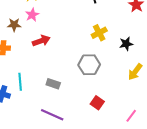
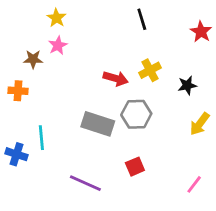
red arrow: (41, 41) -> (116, 78), moved, turned 36
gray rectangle: (53, 84) -> (98, 124), moved, size x1.6
red square: (97, 103) -> (135, 167), moved, turned 32

